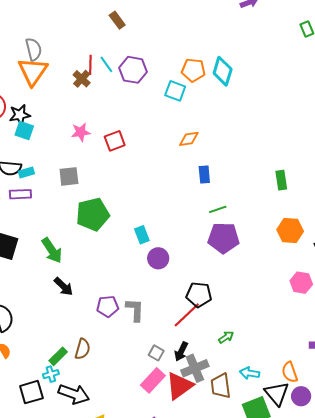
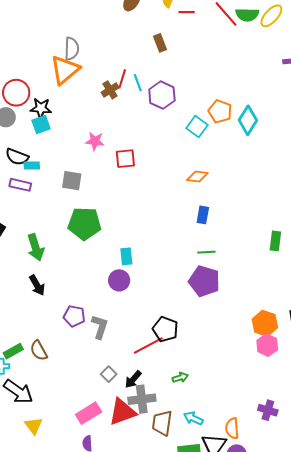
cyan square: (24, 131) -> (41, 124), turned 36
orange hexagon: (290, 231) -> (265, 323), moved
purple circle: (158, 258) -> (119, 280), moved
brown semicircle: (83, 349) -> (39, 351), turned 120
pink rectangle: (153, 380) -> (89, 413), moved

